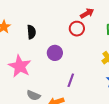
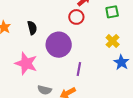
purple circle: (55, 53) -> (59, 45), size x1.6

